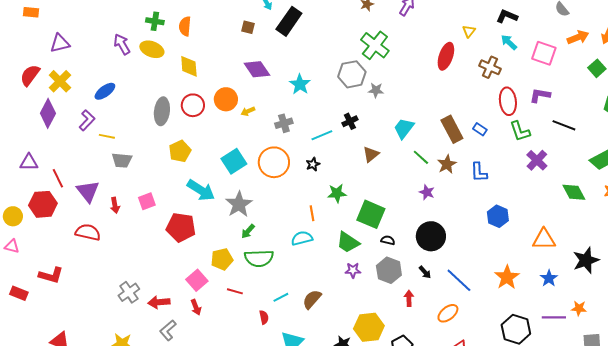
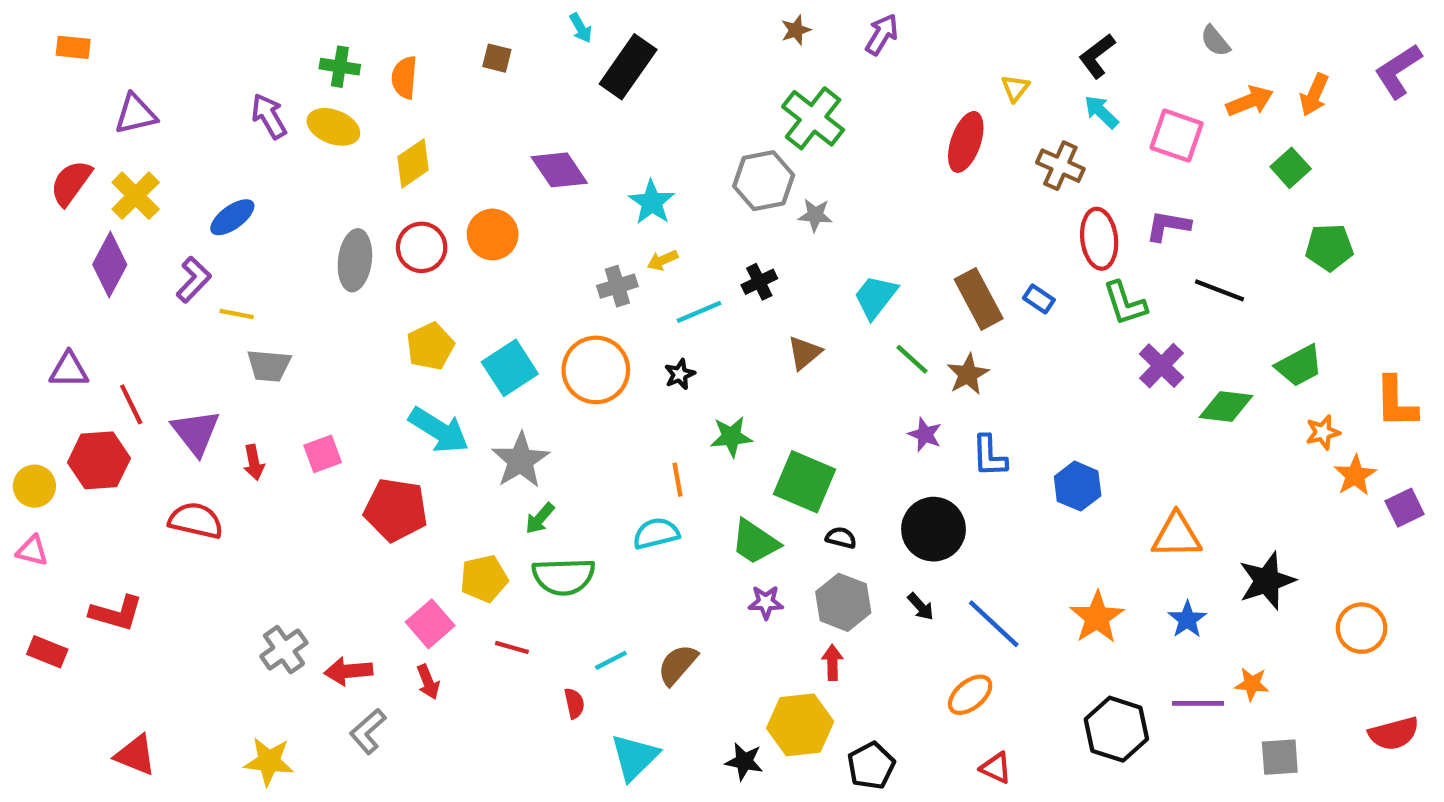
black L-shape: (507, 16) -> (1097, 56), turned -60
brown square: (248, 27) -> (497, 58), moved
yellow diamond: (189, 66) -> (413, 163), turned 60
yellow arrow: (248, 111) -> (662, 260), moved
yellow pentagon: (180, 151) -> (430, 346), moved
blue L-shape: (479, 172) -> (989, 456), moved
green diamond: (574, 192) -> (1226, 407), moved, turned -55
red arrow: (409, 298) -> (832, 662), moved

